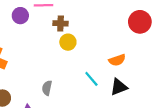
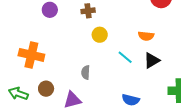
yellow circle: (68, 42) -> (100, 35), moved
orange semicircle: (117, 60) -> (146, 36), turned 35

